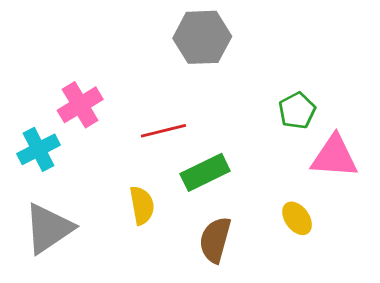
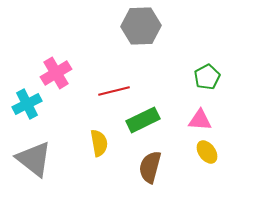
pink triangle: (334, 157) -> (200, 120), moved, size x0.7
gray triangle: (49, 228) -> (34, 159), turned -48

